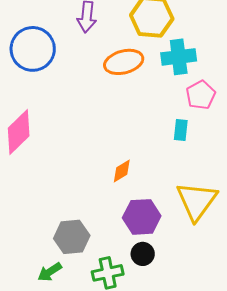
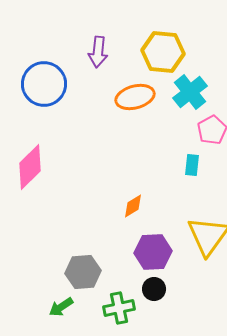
cyan cross: (179, 57) -> (190, 92), turned -32

